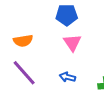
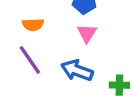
blue arrow: (67, 77) -> (77, 70), size x1.8

